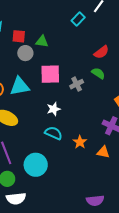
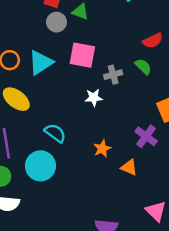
cyan triangle: (20, 86) -> (41, 63), turned -35
white star: (54, 109) -> (94, 98), moved
cyan semicircle: (53, 133) -> (55, 133), moved

